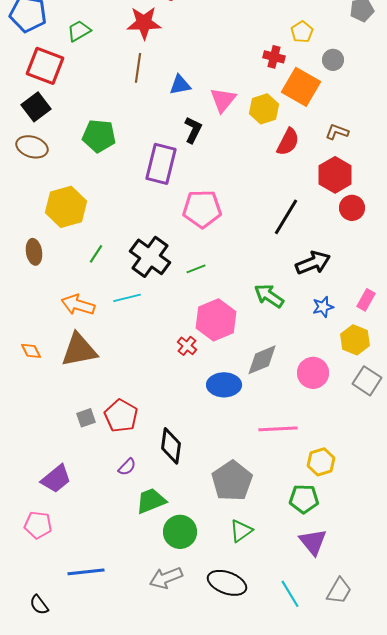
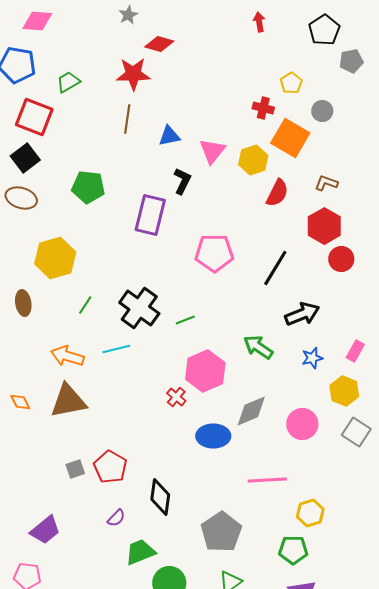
pink pentagon: (202, 209) -> (214, 253), moved

